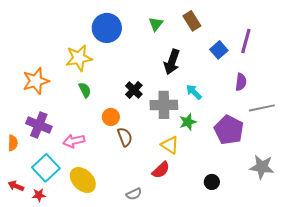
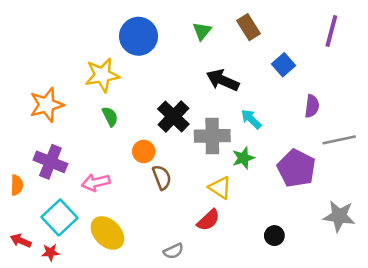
purple line: (246, 41) -> (331, 31), moved
black arrow: (172, 62) -> (223, 80), turned 95
black cross: (134, 90) -> (173, 116), size x1.4

